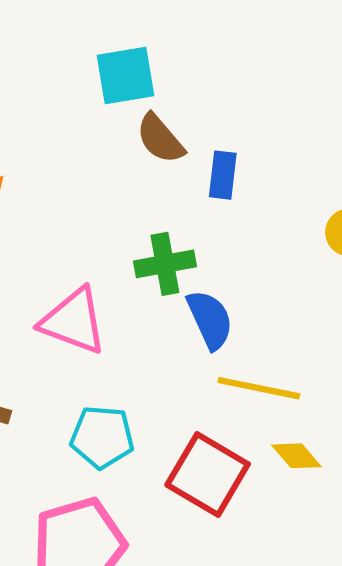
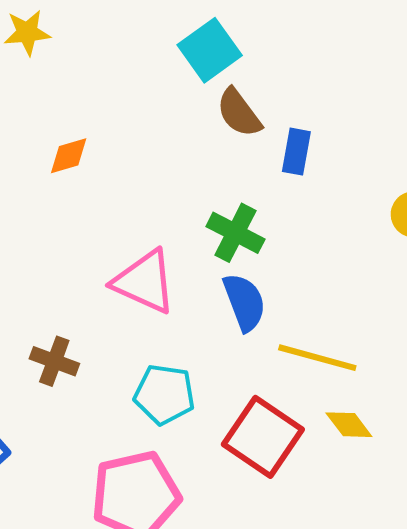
cyan square: (125, 76) -> (210, 50), turned -30
green cross: (165, 264) -> (235, 233), turned 34
blue semicircle: (210, 320) -> (244, 302), moved

